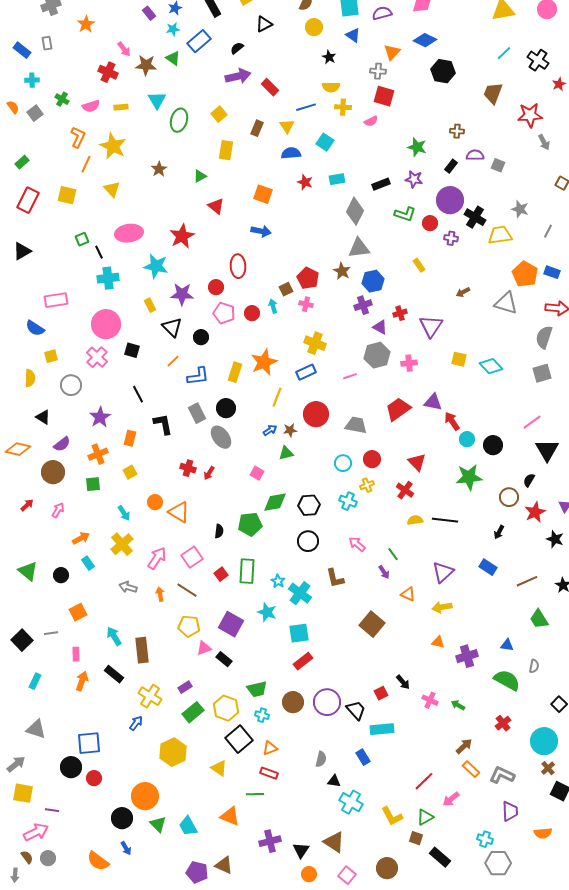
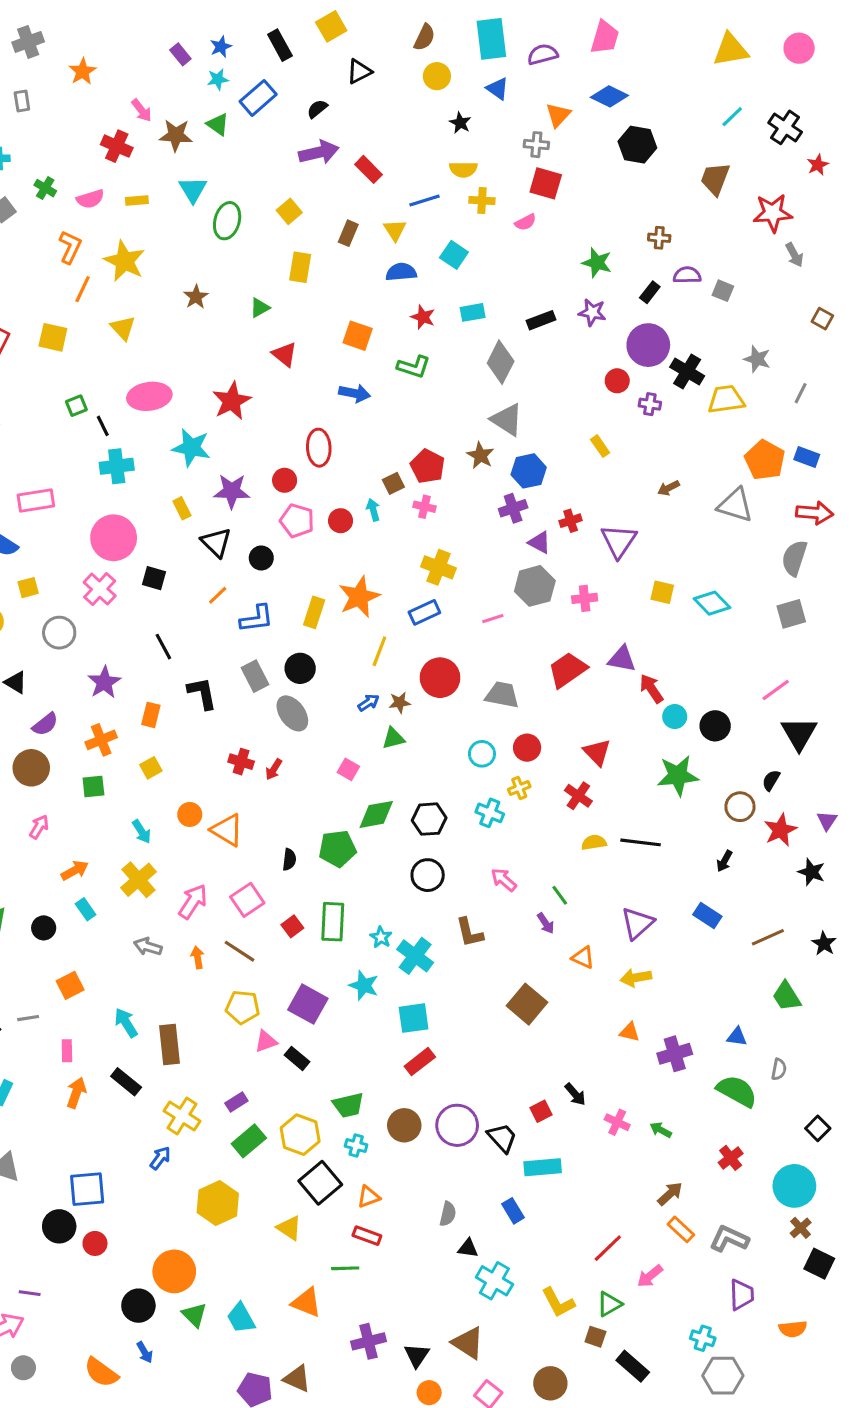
green L-shape: (405, 214) -> (414, 367), moved
gray triangle: (359, 248) -> (507, 420), turned 40

